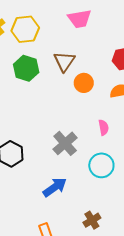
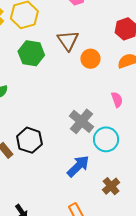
cyan circle: (101, 165) -> (106, 139), moved
brown cross: (92, 220) -> (111, 186), moved

